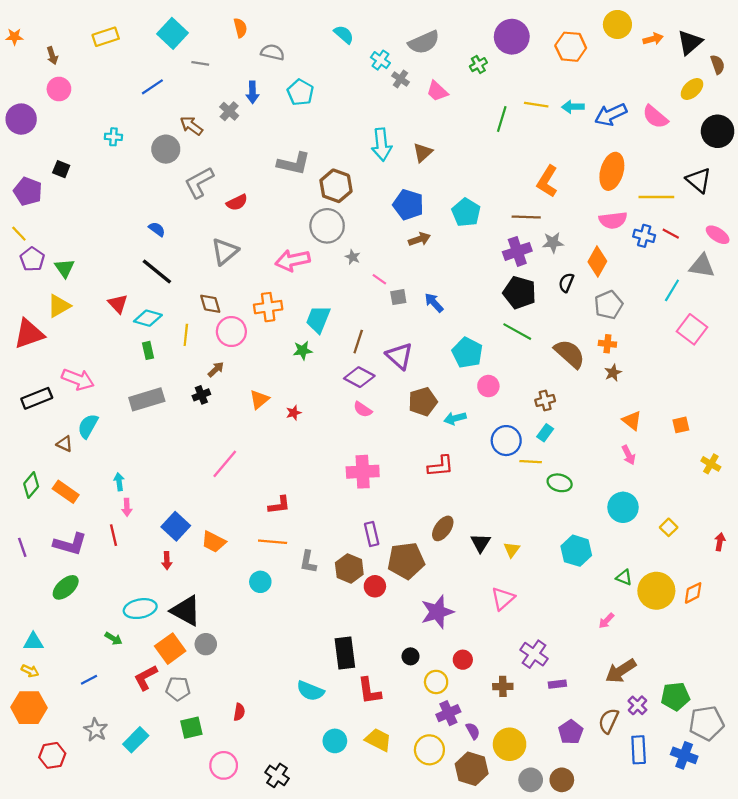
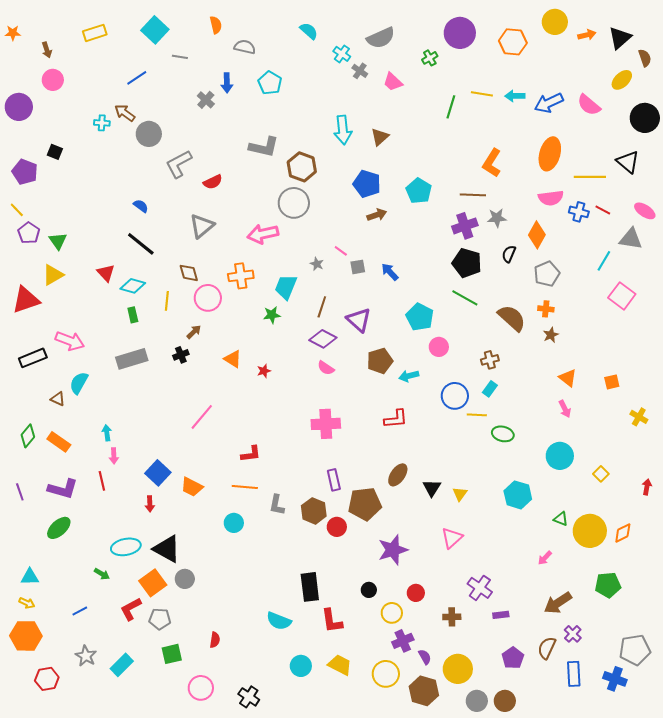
brown arrow: (191, 126) -> (125, 113), moved
gray star: (353, 257) -> (317, 264), moved
orange triangle: (259, 399) -> (233, 359), turned -48
green pentagon: (675, 696) -> (608, 585), moved

